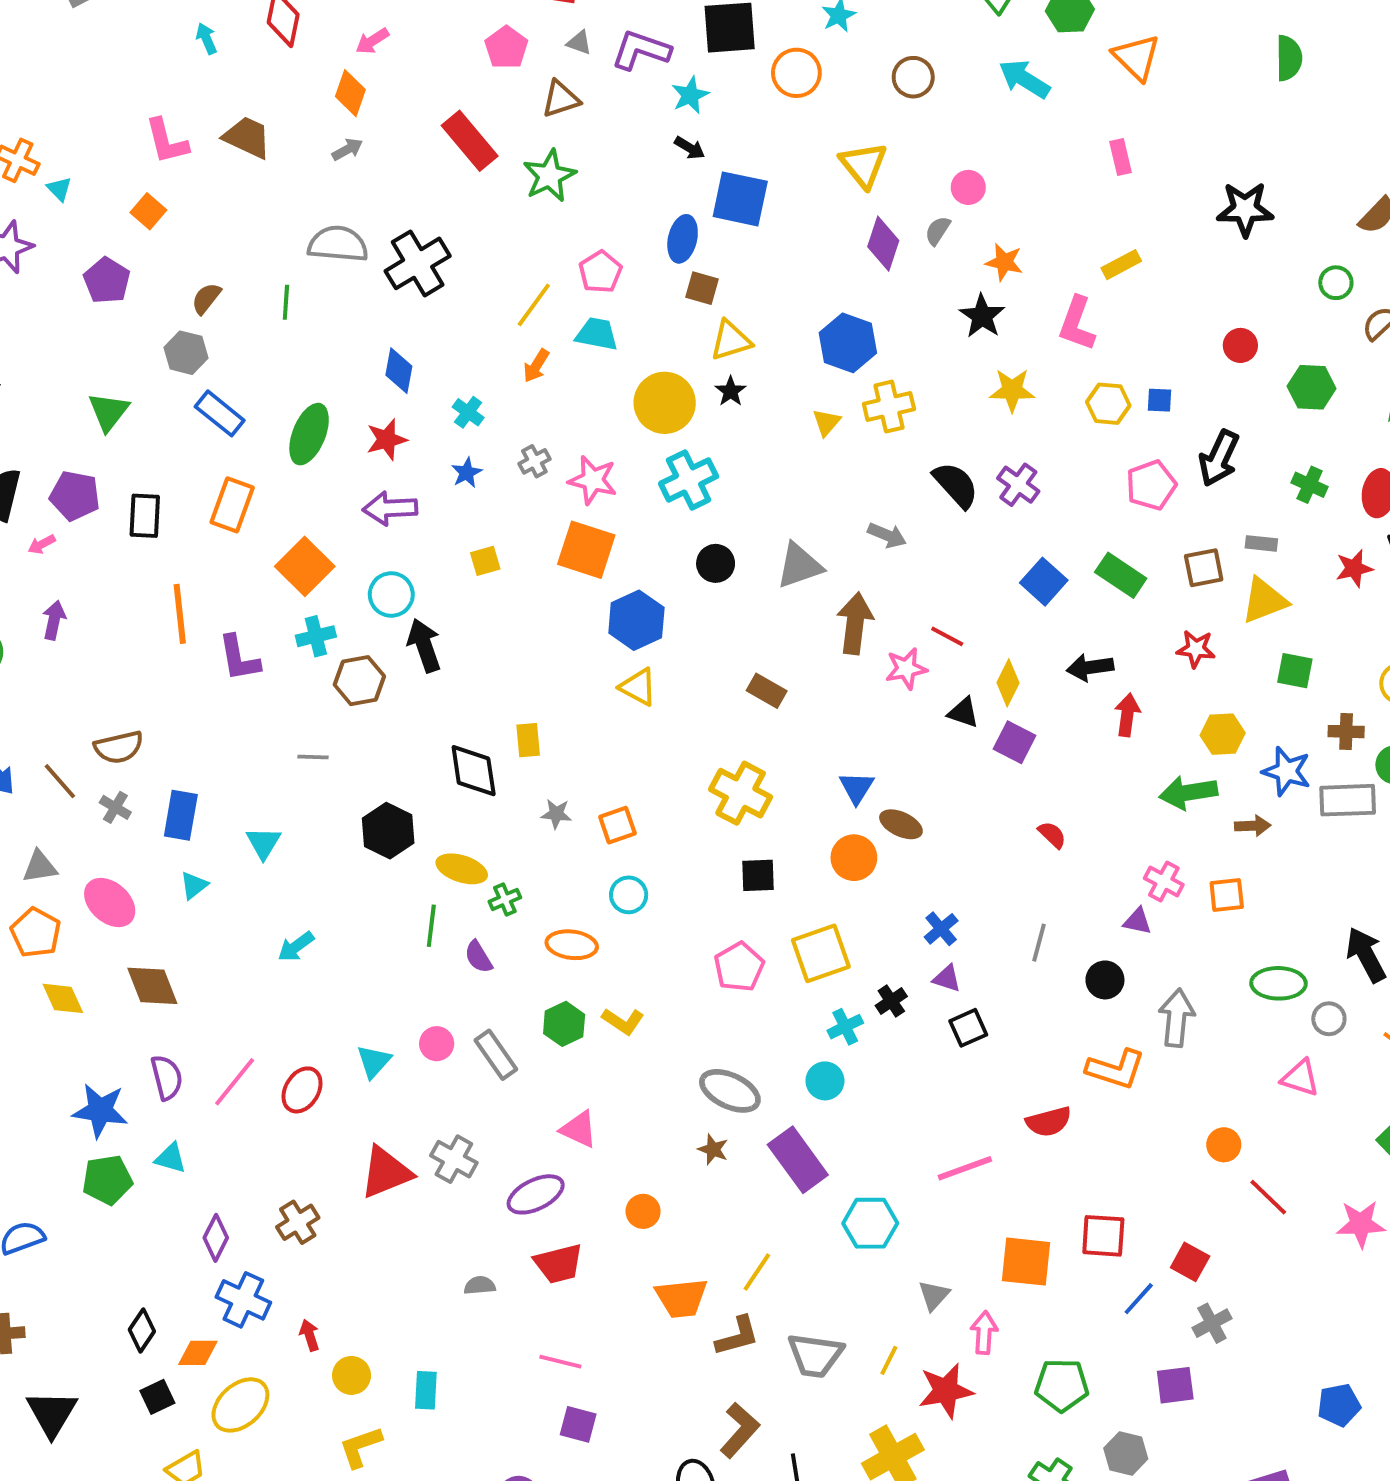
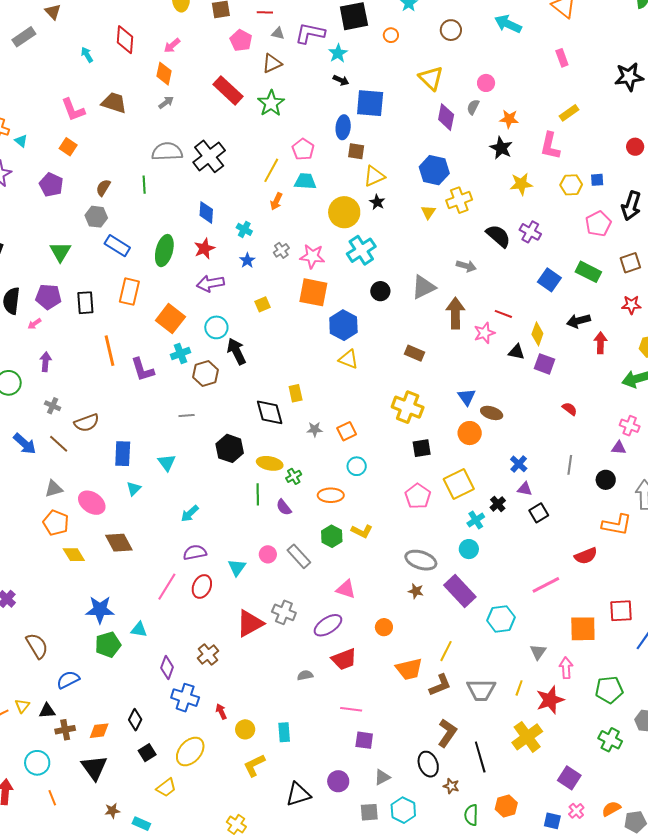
orange circle: (796, 73) -> (391, 35), size x0.6
gray cross: (115, 807) -> (53, 406), moved
purple semicircle: (167, 1077) -> (195, 552), moved, turned -80
orange diamond: (198, 1353) -> (99, 731), moved

